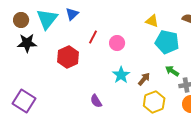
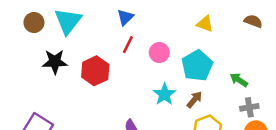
blue triangle: (72, 14) -> (125, 17), moved
cyan pentagon: (167, 42) -> (197, 66), moved, turned 30
black star: (27, 43) -> (55, 62), moved
green arrow: (172, 71) -> (239, 80), moved

